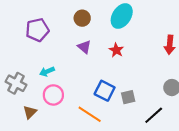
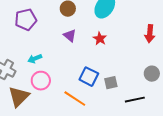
brown triangle: (30, 112) -> (19, 97), size x1.6
black line: (154, 115) -> (135, 100), turned 30

